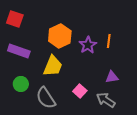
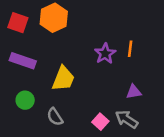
orange hexagon: (60, 36) -> (54, 18), moved
pink square: (80, 91) -> (100, 122), moved
gray semicircle: (46, 98) -> (55, 117), size x0.7

